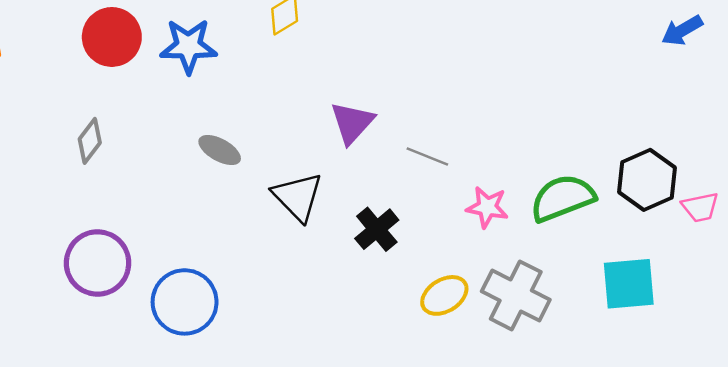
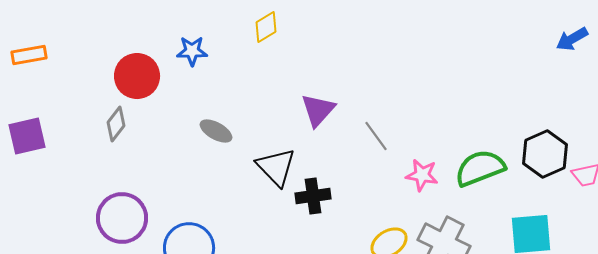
red circle: (112, 37) -> (137, 76), moved
blue star: (188, 46) -> (192, 51), size x0.7
gray line: (427, 156) -> (376, 136), turned 32
black cross: (377, 229) -> (313, 196), moved, turned 32

